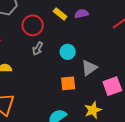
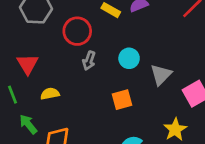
orange square: (68, 83) -> (122, 100), moved

